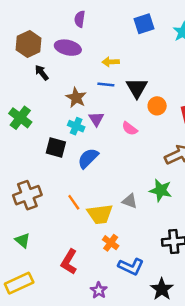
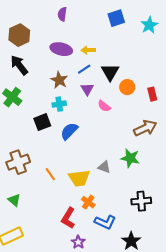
purple ellipse: (68, 48) -> (61, 49), moved
black arrow: (42, 73) -> (19, 65), moved, size x1.5
blue line: (106, 84) -> (84, 69), turned -40
purple triangle: (96, 119) -> (87, 89), moved
cyan cross: (76, 126) -> (59, 104), turned -32
black square: (56, 148) -> (42, 122), turned -36
orange line: (74, 202) -> (50, 174), moved
red L-shape: (69, 262) -> (68, 218), moved

